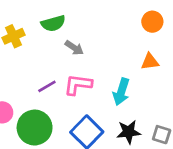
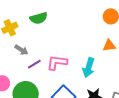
gray arrow: (74, 48) -> (21, 50), moved

